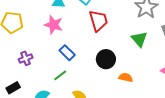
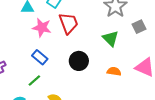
pink star: (54, 25) -> (42, 28), moved
orange semicircle: (126, 77) -> (114, 71), moved

